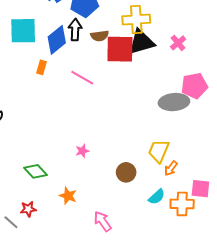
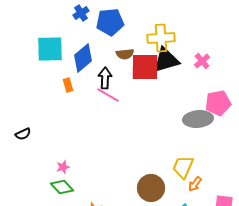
black arrow: (75, 30) -> (105, 78), moved
orange rectangle: (42, 67) -> (68, 85), turned -32
pink star: (82, 151) -> (63, 167), moved
brown circle: (126, 172) -> (151, 188), size x1.4

